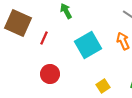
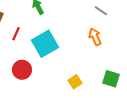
cyan square: (88, 45) -> (45, 44), moved

